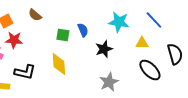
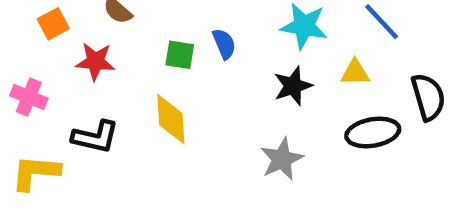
red star: (14, 40) -> (95, 62), moved
black star: (104, 49) -> (293, 86), moved
black ellipse: (150, 70) -> (373, 133), turned -55

